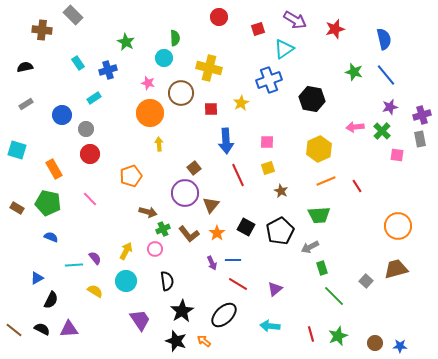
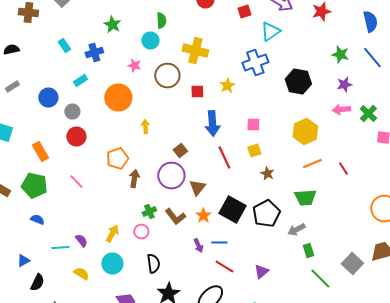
purple star: (390, 107) -> (344, 84), moved
orange circle: (150, 113) -> (118, 98), moved
brown arrow: (148, 212) -> (134, 178), moved, turned -96
black square: (246, 227) -> (232, 210), size x1.5
gray square: (366, 281) -> (352, 264), size x1.5

